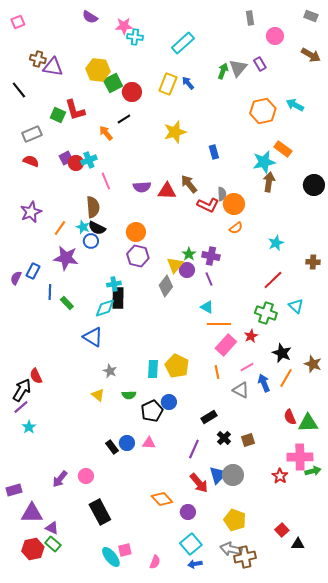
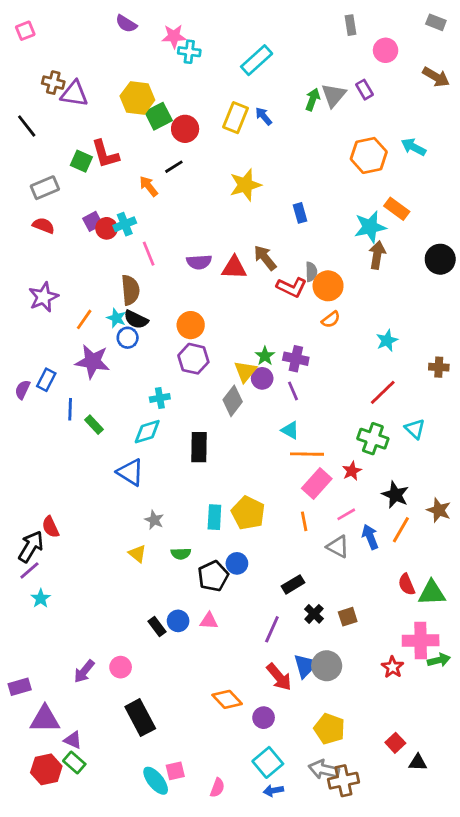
black rectangle: (118, 298) -> (199, 447), moved

